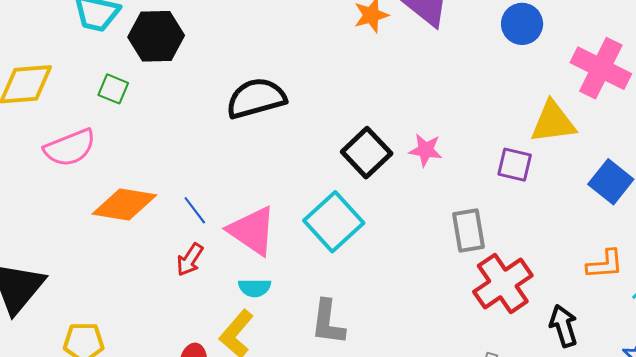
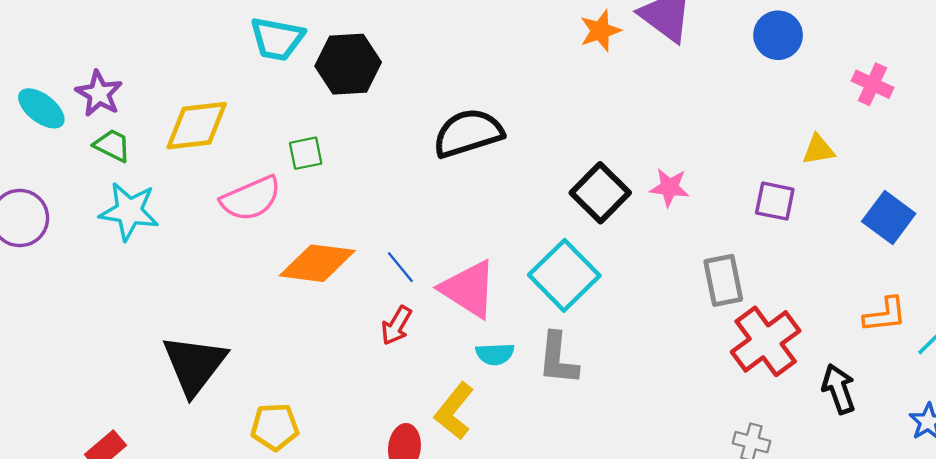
pink cross: (601, 68) -> (873, 84), size x0.6
green square: (113, 89) -> (306, 153), moved, turned -32
yellow triangle: (553, 122) -> (818, 150), size x0.6
cyan semicircle: (255, 288) -> (495, 354), moved
gray L-shape: (328, 322) -> (558, 359), moved

